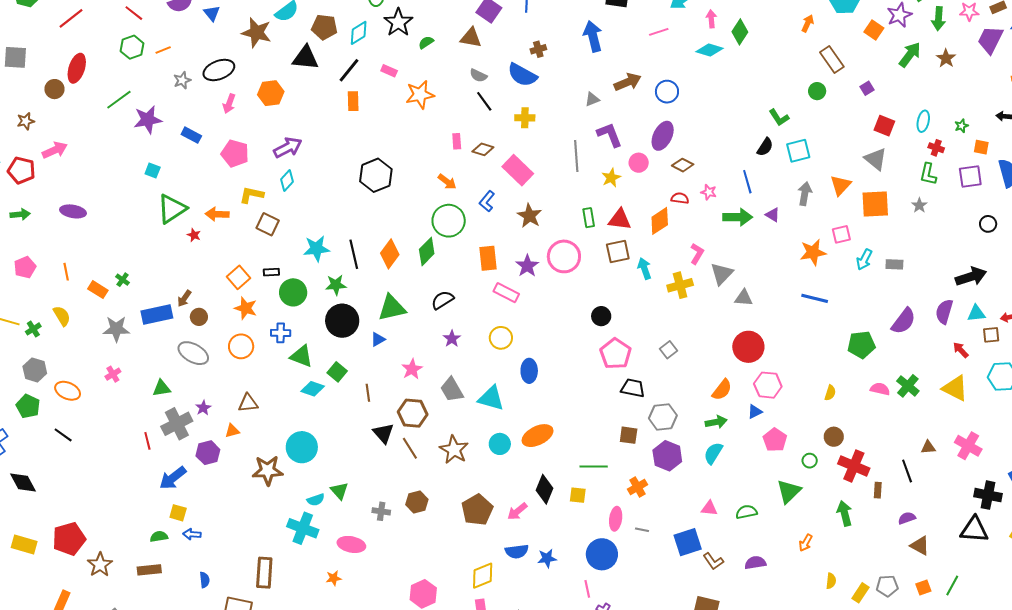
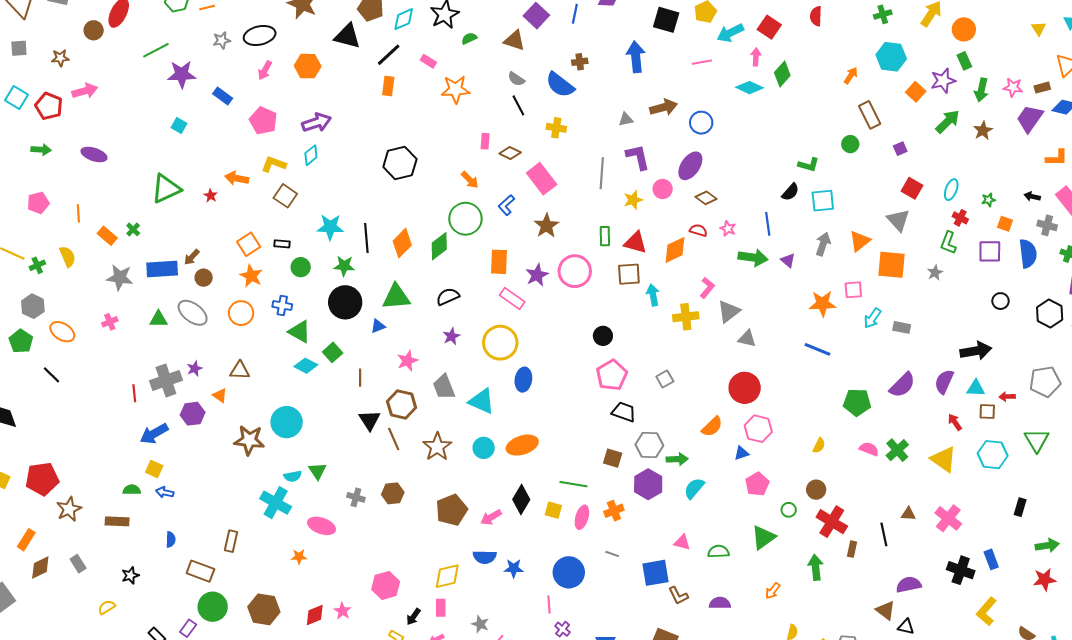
green L-shape: (779, 117) -> (809, 165), turned -50
green triangle: (172, 209) -> (166, 189), moved
green circle: (293, 292) -> (301, 267), size x0.7
yellow circle: (501, 338) -> (500, 343), size x1.5
green triangle: (162, 388) -> (159, 319), moved
green arrow: (716, 422) -> (677, 459), moved
orange triangle: (232, 431) -> (220, 396), turned 42
purple semicircle: (907, 518) -> (909, 585), moved, size x1.4
pink ellipse: (616, 519) -> (582, 517), moved
black triangle: (974, 530) -> (906, 627), moved, size x0.6
brown rectangle: (264, 573) -> (231, 541), size x0.7

